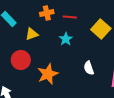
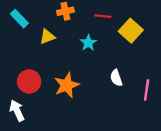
red line: (70, 17) -> (103, 16), moved
red circle: (21, 60) -> (29, 81), moved

